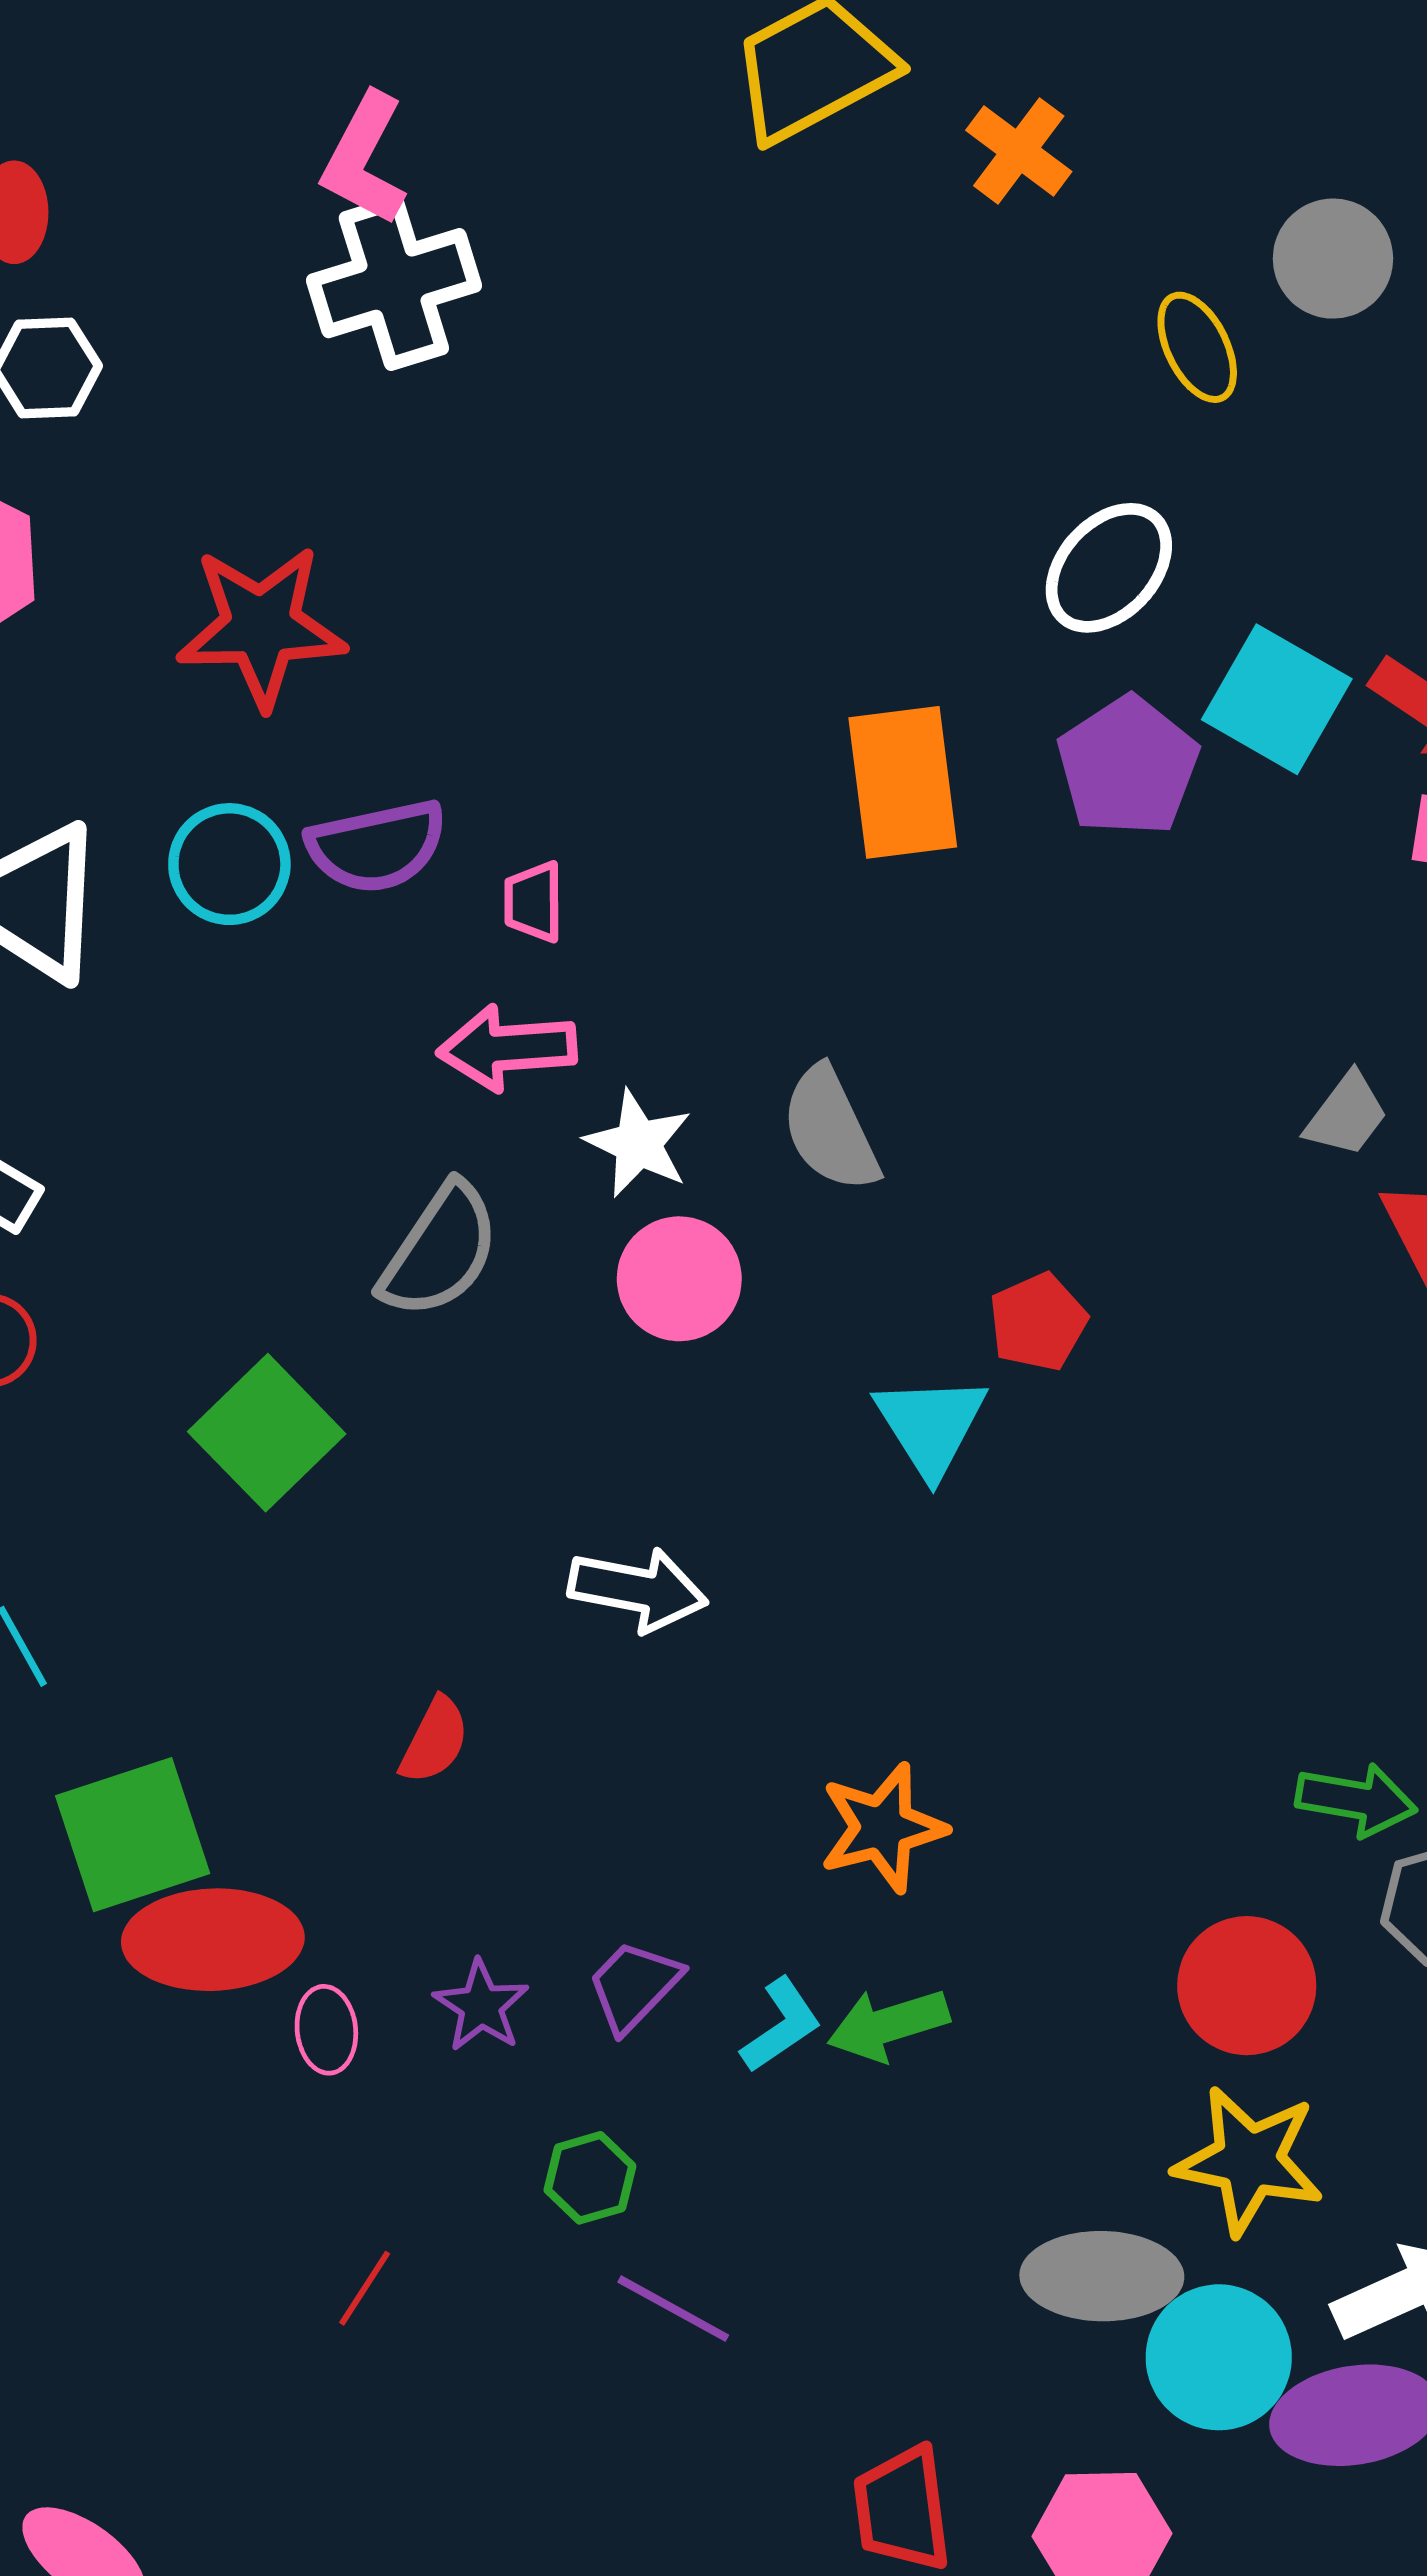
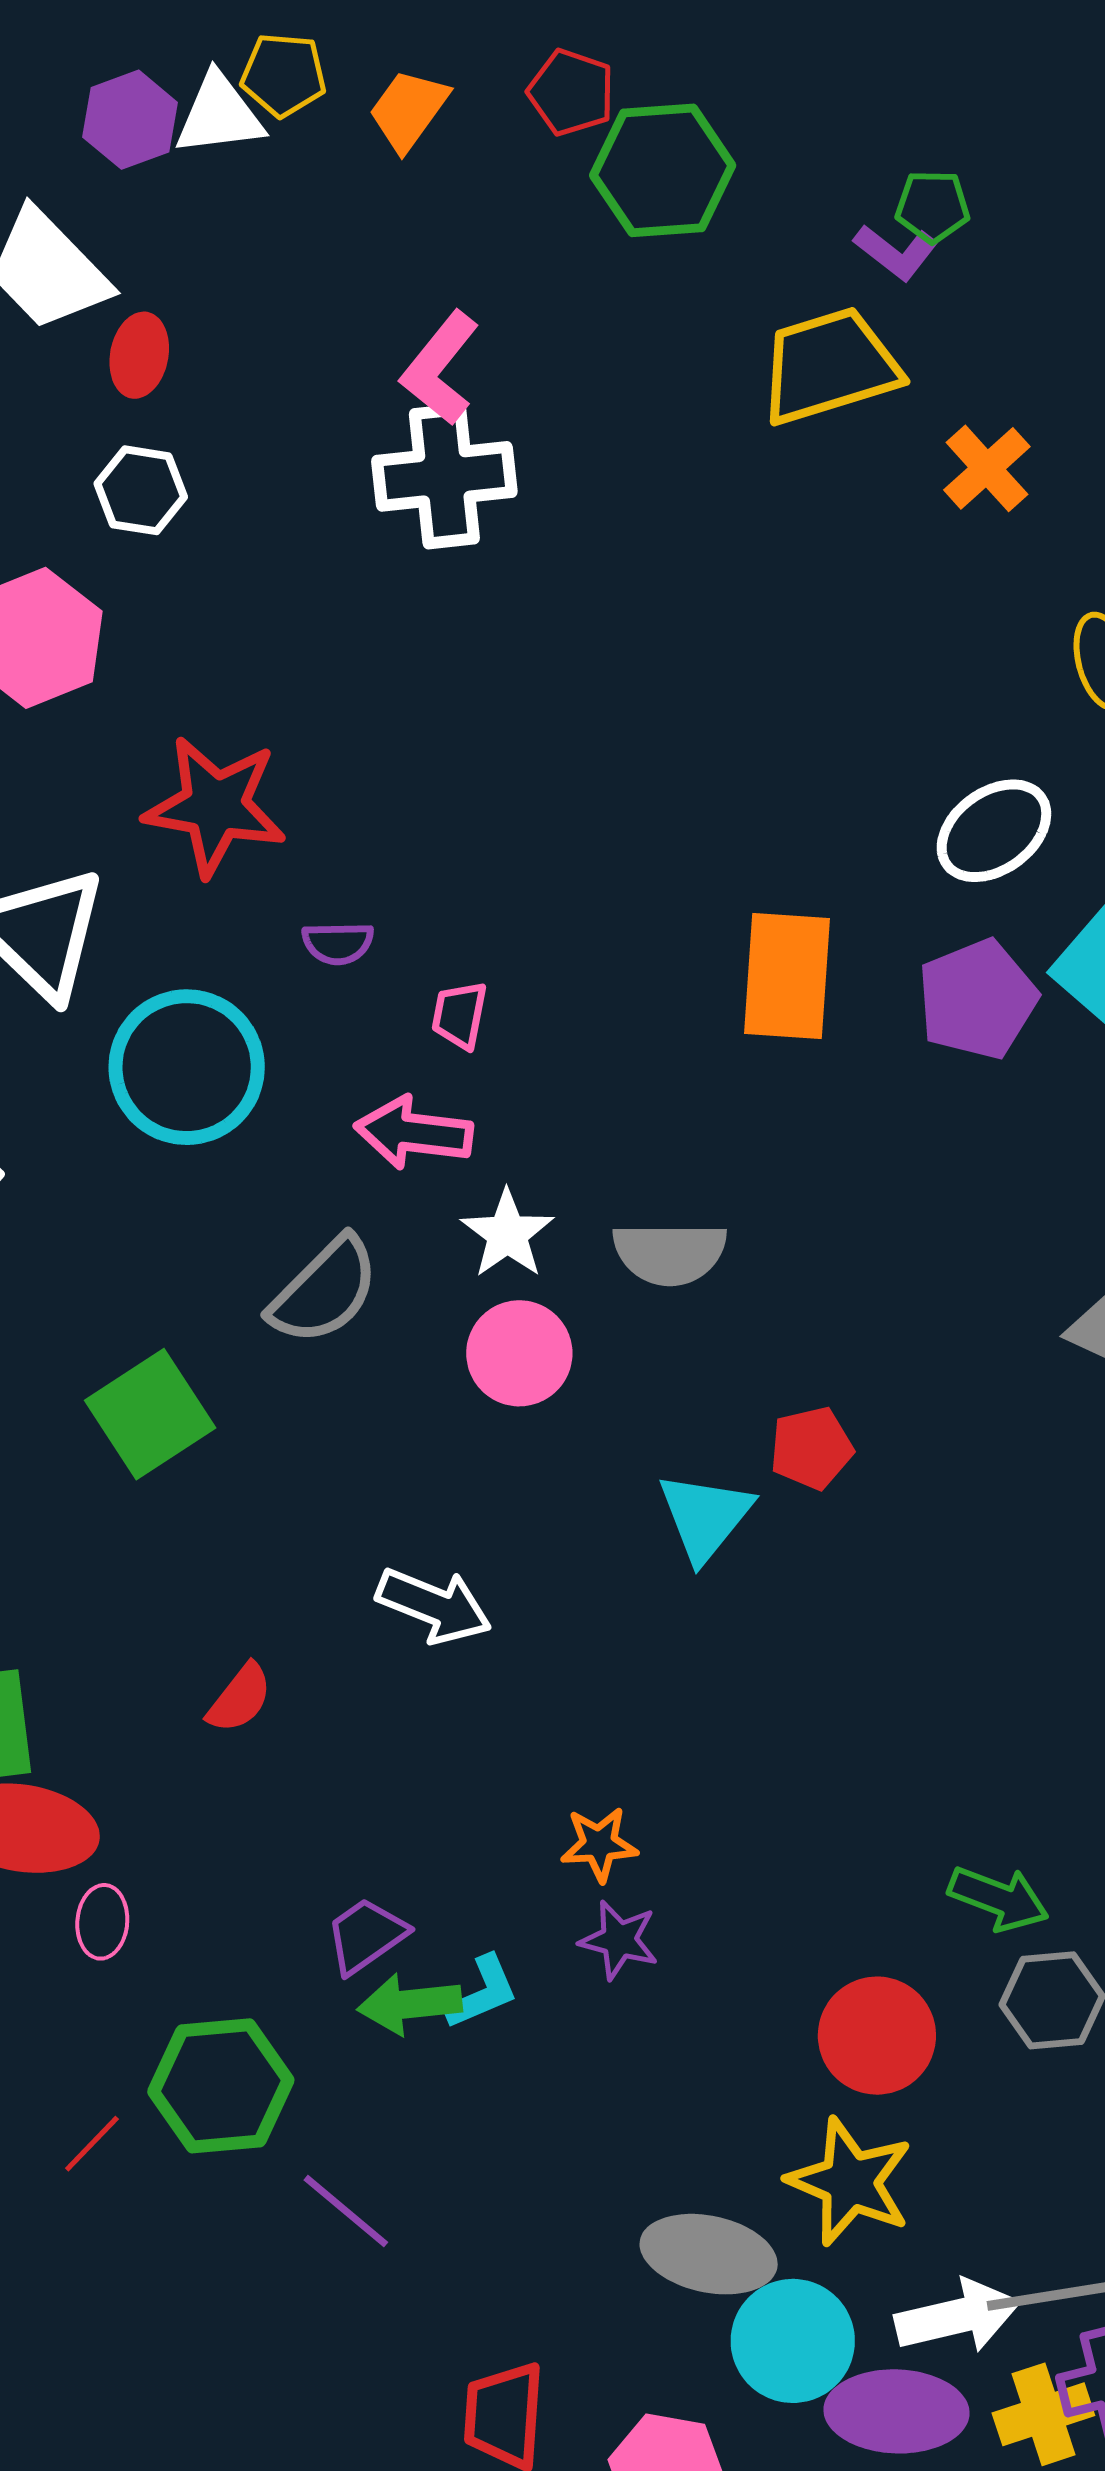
red star: (261, 626) -> (215, 806), moved
purple semicircle: (377, 846) -> (338, 943), size x0.6
cyan circle: (229, 864) -> (187, 1067), moved, size x1.5
gray semicircle: (830, 1129) -> (670, 1253), turned -76
orange star: (883, 1828) -> (599, 1844), size x0.7
purple star: (481, 2006) -> (619, 1940), moved, turned -30
green arrow: (888, 2025) -> (410, 2004), moved
green hexagon: (590, 2178) -> (221, 2086), moved, size x1.8

